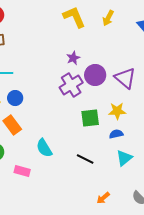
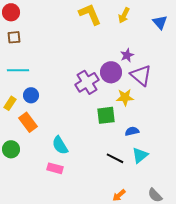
purple star: (73, 58) -> (127, 55), moved
yellow star: (117, 111) -> (125, 97), moved
black line: (85, 159) -> (115, 158), moved
pink rectangle: (22, 171) -> (55, 168), moved

